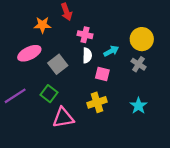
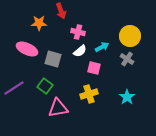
pink ellipse: (29, 53) -> (27, 49), turned 50
white semicircle: (87, 55) -> (80, 51), turned 48
gray square: (58, 64) -> (53, 59), turned -36

